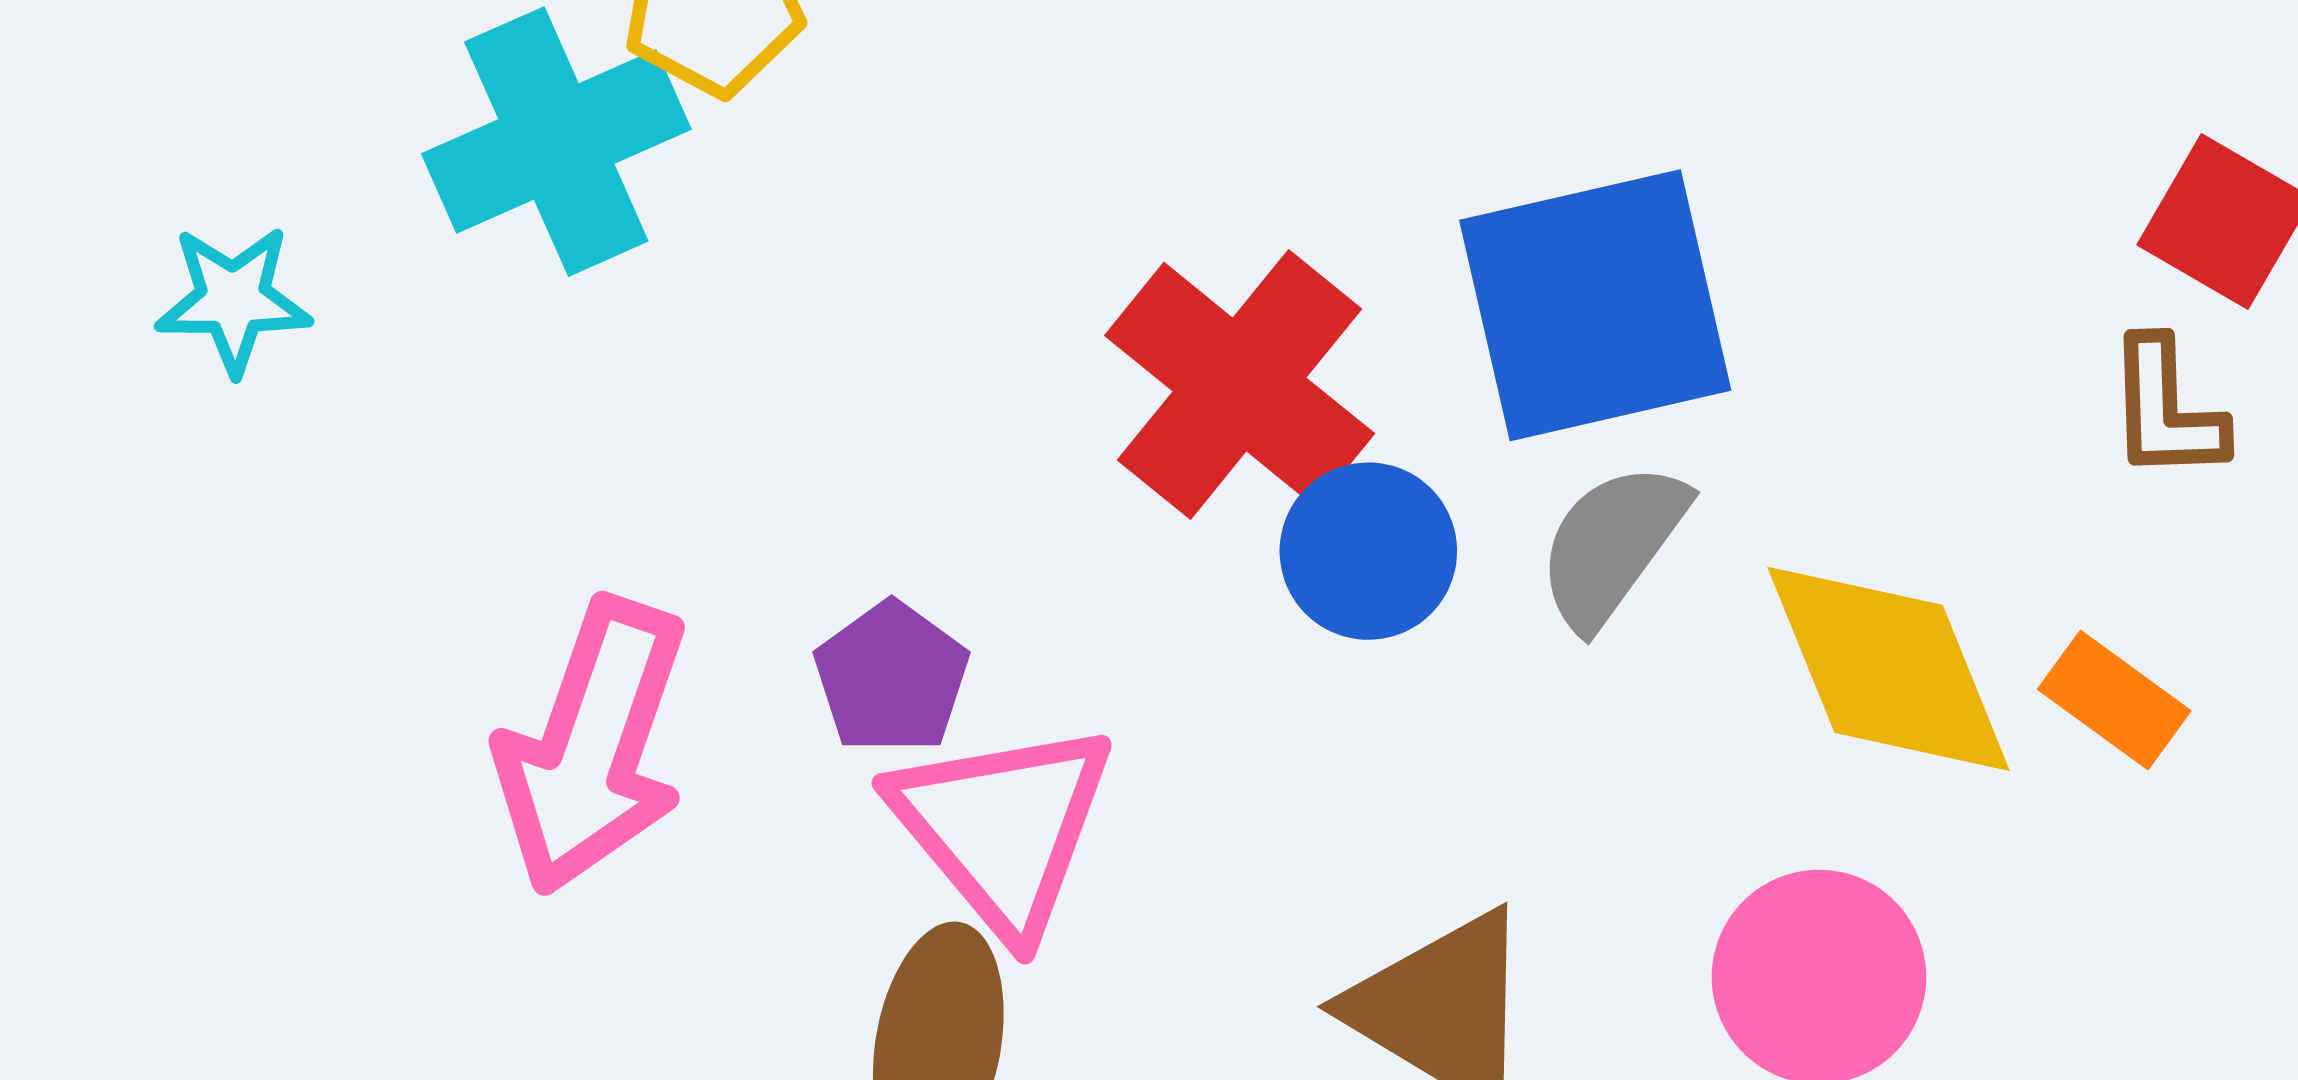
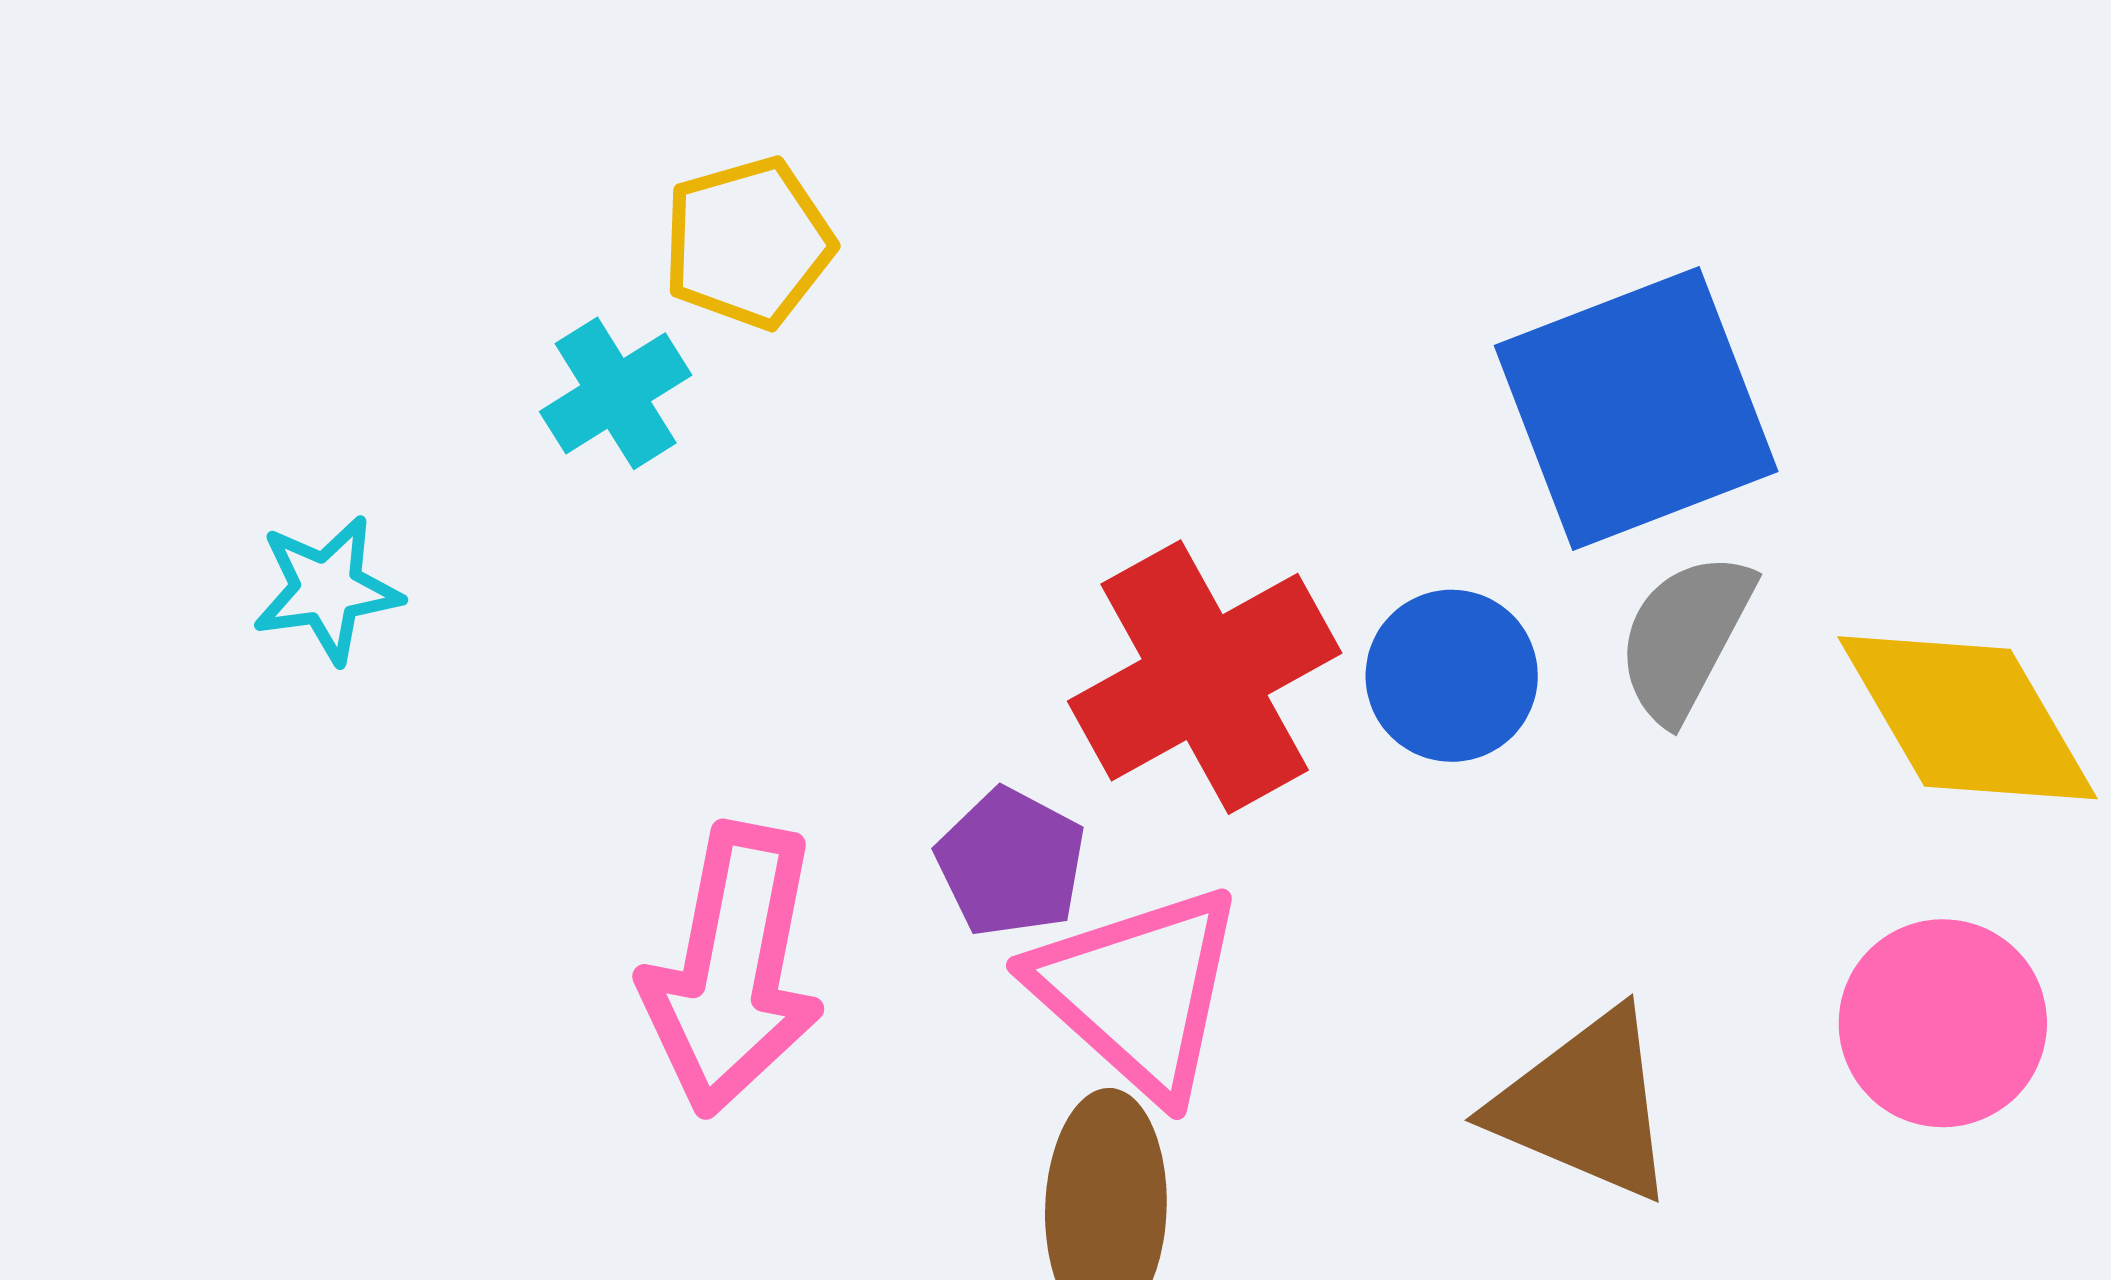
cyan cross: (556, 142) -> (616, 393), size x0.6
red cross: (1240, 384) -> (1205, 677), moved, turned 30

